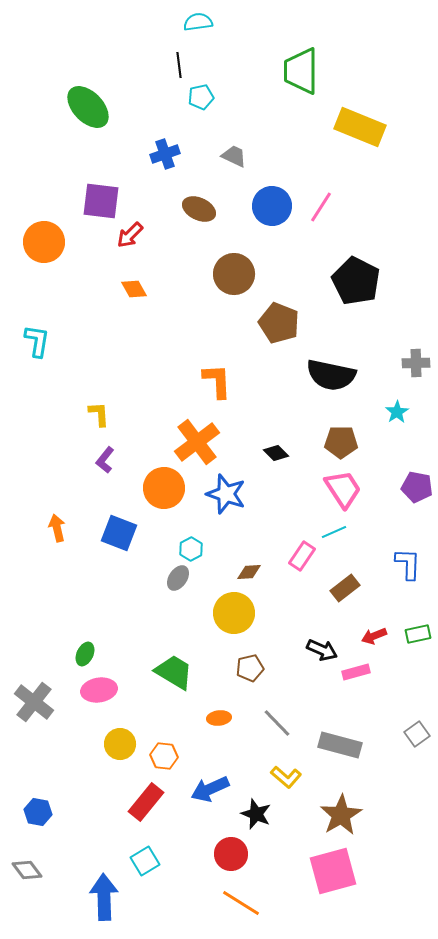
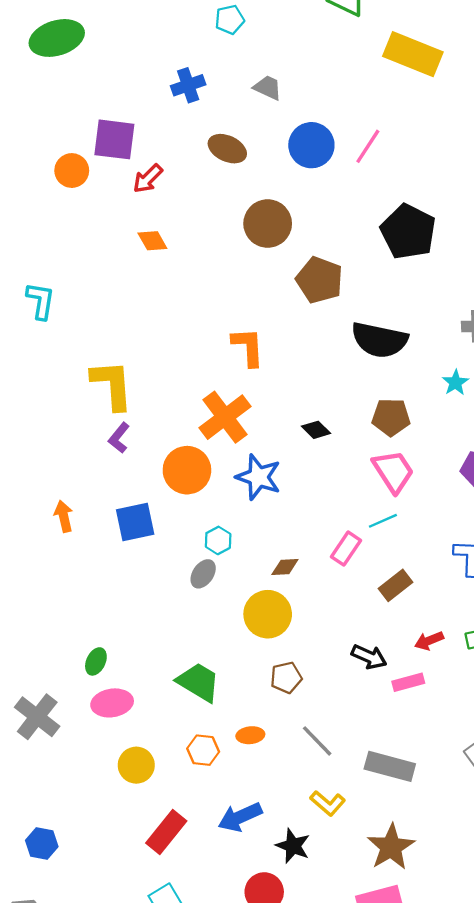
green ellipse: (88, 107) -> (57, 38), moved, turned -63
orange circle: (44, 242) -> (72, 171), moved, size x0.7
yellow L-shape: (99, 414) -> (112, 385), size x1.8
blue square: (119, 533) -> (135, 522), turned -33
orange hexagon: (164, 756) -> (203, 750), moved

